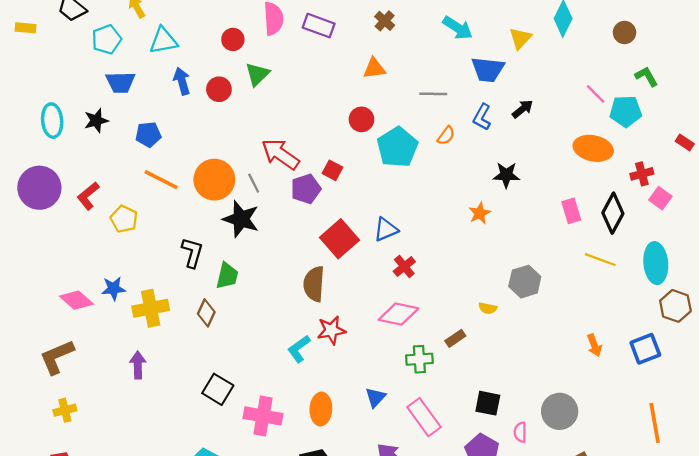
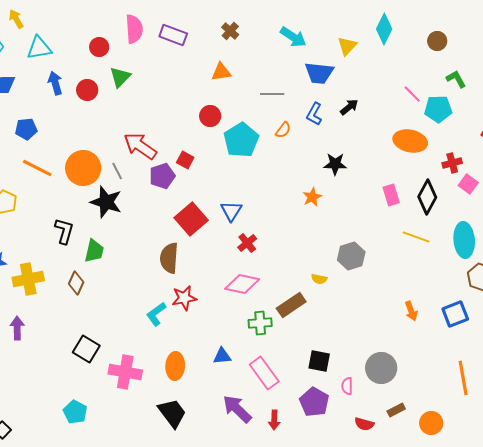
blue triangle: (386, 229) -> (231, 211), turned -35
brown rectangle: (455, 338) -> (291, 305), size x1.6
blue triangle: (375, 397) -> (222, 356), turned 42

